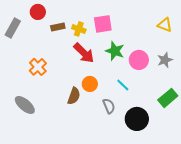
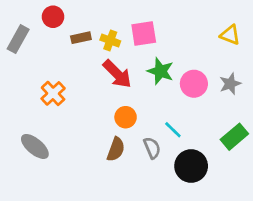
cyan line: (123, 85) -> (173, 130), moved
brown semicircle: (74, 96) -> (116, 149), moved

